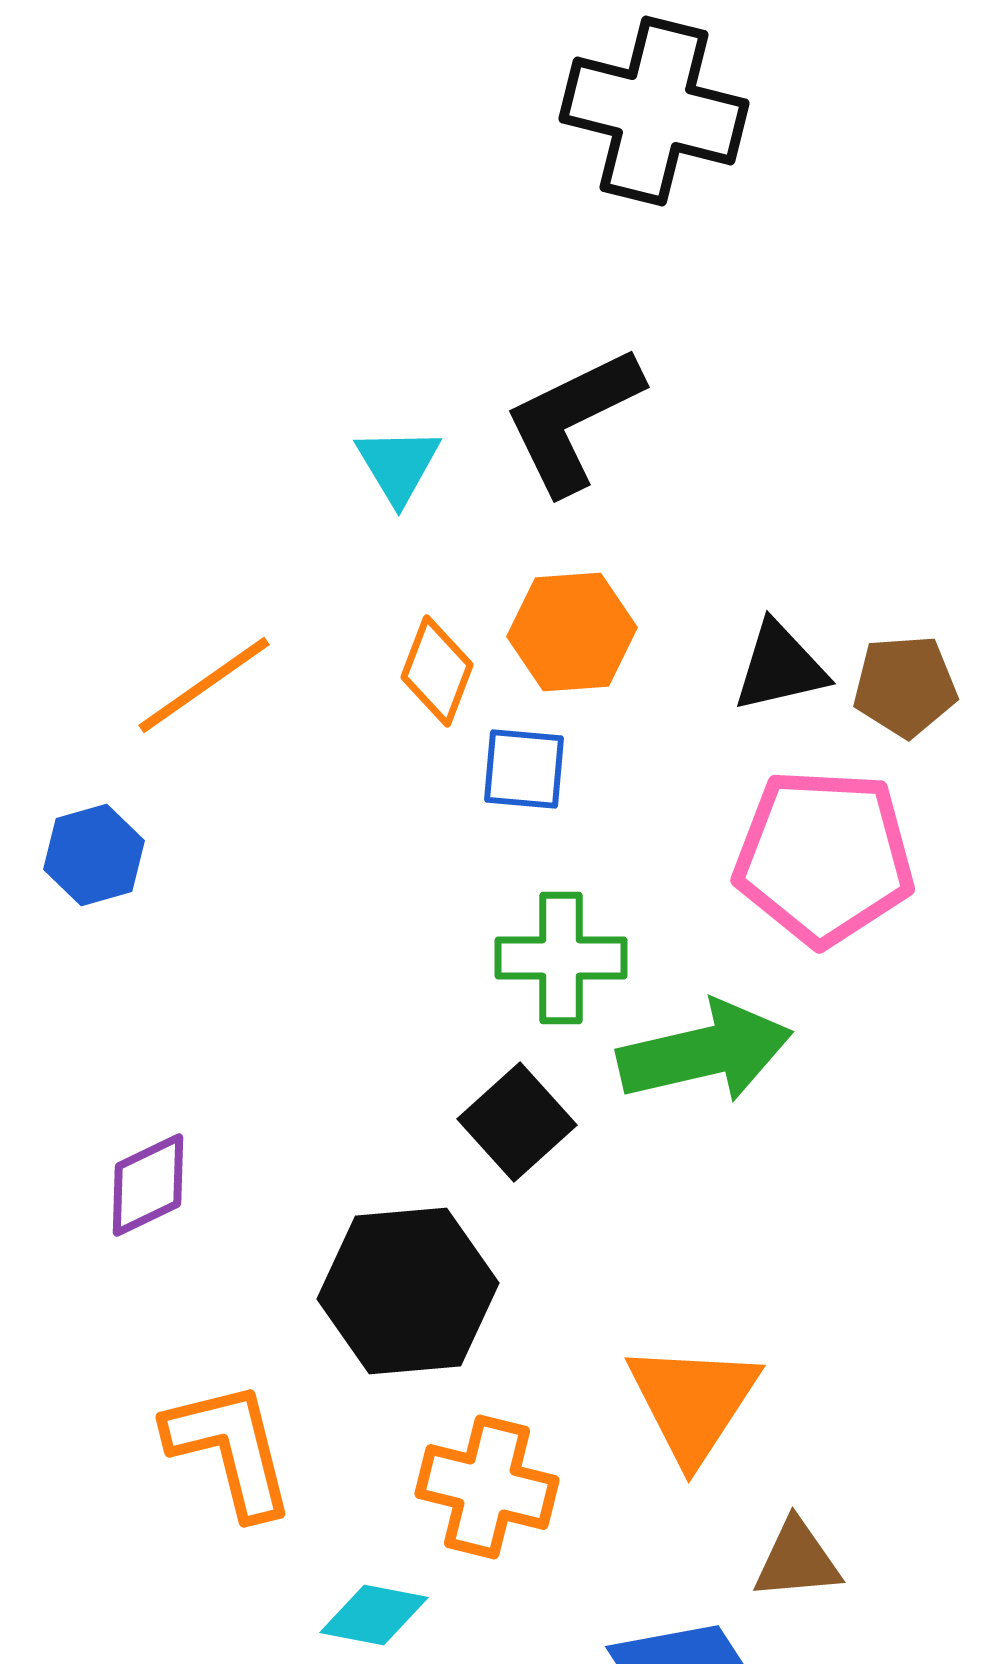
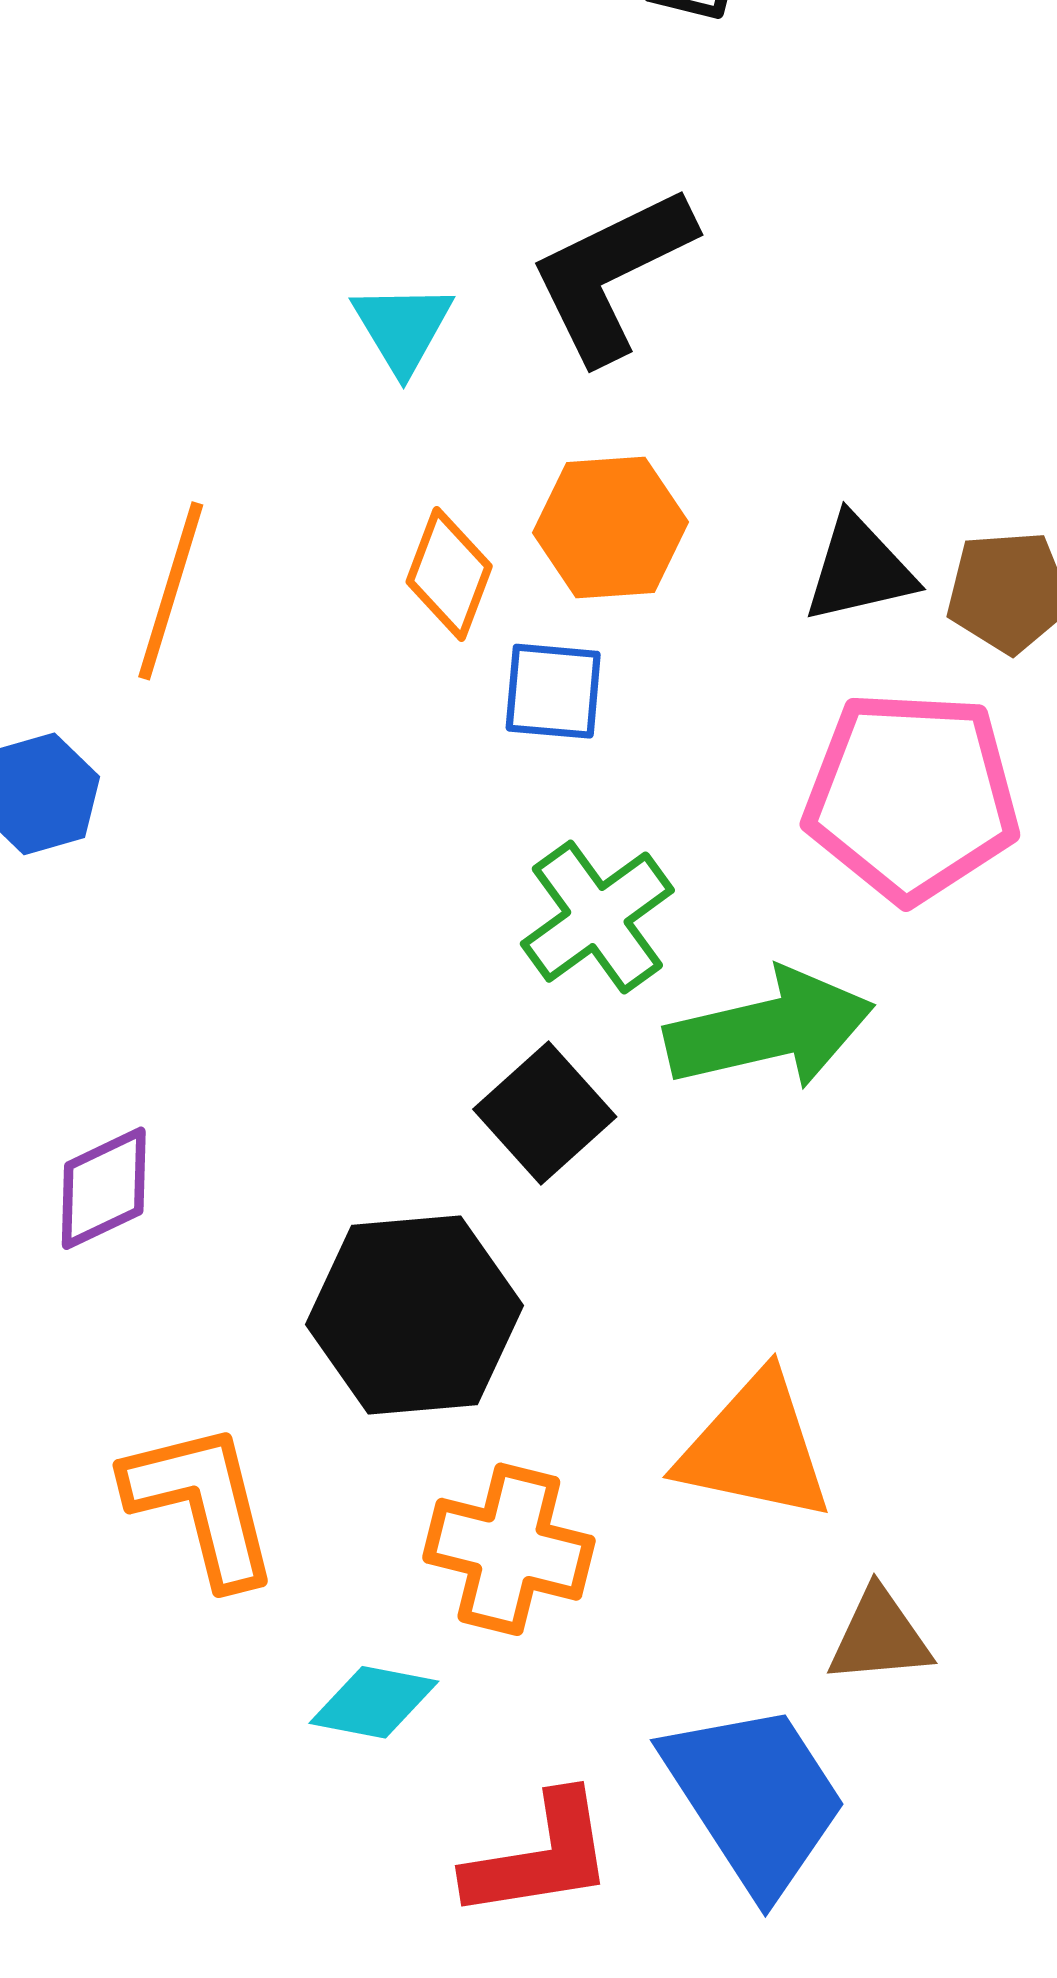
orange line: (204, 685) -> (171, 591), turned -38
green cross: (561, 958) -> (597, 917), turned -36
orange triangle: (693, 1402) -> (755, 1448), turned -51

